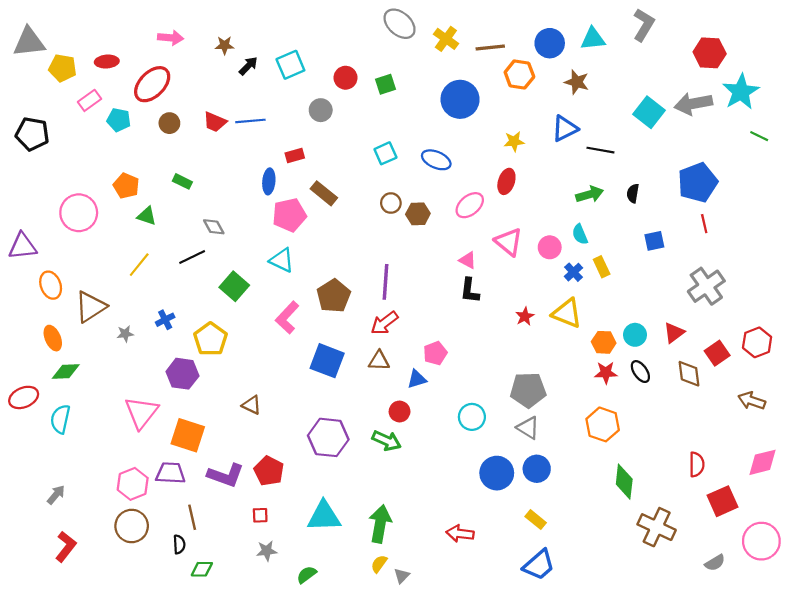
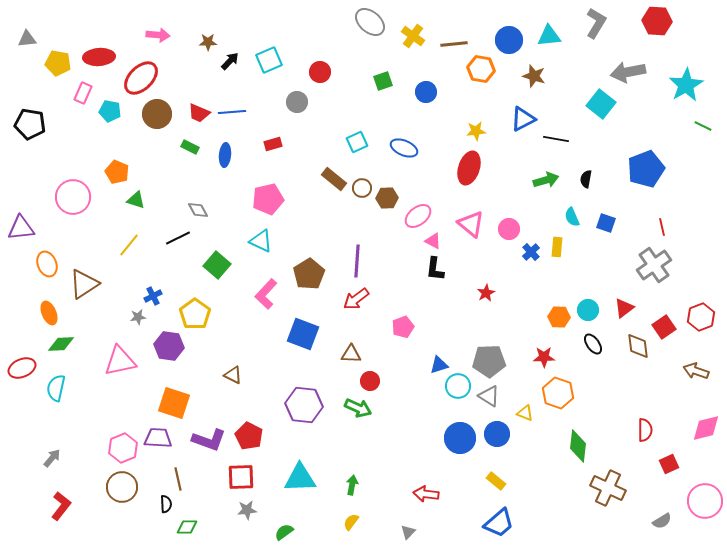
gray triangle: (29, 42) -> (27, 39), size x0.6
red hexagon: (710, 53) -> (657, 21), moved
red ellipse: (107, 62) -> (99, 57), size x1.4
green square: (385, 84) -> (383, 81), moved
blue circle: (460, 99) -> (426, 92), size x0.6
pink rectangle: (90, 100) -> (83, 93), turned -30
gray arrow: (693, 104) -> (628, 72), moved
brown circle: (169, 123) -> (157, 114), size x1.5
green rectangle: (182, 181) -> (190, 147), moved
blue ellipse: (269, 181) -> (225, 155), moved
red ellipse: (506, 181) -> (469, 168), size x1.4
brown rectangle: (324, 193) -> (334, 179), moved
pink ellipse: (470, 205) -> (418, 216), moved
red line: (704, 224) -> (662, 227), moved
cyan semicircle: (580, 234) -> (572, 217), moved
blue square: (654, 241) -> (606, 223), turned 30
yellow rectangle: (602, 267) -> (557, 247), turned 30
yellow triangle: (567, 313) -> (525, 413), moved, size x0.6
gray star: (125, 334) -> (138, 317), moved
brown triangle: (379, 361) -> (351, 354), moved
red star: (606, 373) -> (544, 357), moved
blue triangle: (417, 379) -> (439, 365), moved
pink triangle: (141, 413) -> (120, 361), moved, turned 40
cyan circle: (472, 417) -> (458, 386), moved
red square: (723, 501) -> (669, 464), size x0.7
red square: (260, 515) -> (241, 477), size x1.8
green arrow: (380, 524) -> (352, 485), size x0.6
gray triangle: (402, 576) -> (408, 532), moved

